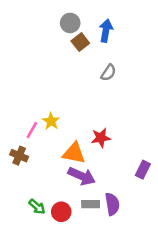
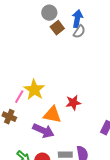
gray semicircle: (108, 73) -> (79, 32), moved
yellow star: (51, 121) -> (34, 90), size x1.5
purple arrow: (82, 176) -> (43, 131), moved

